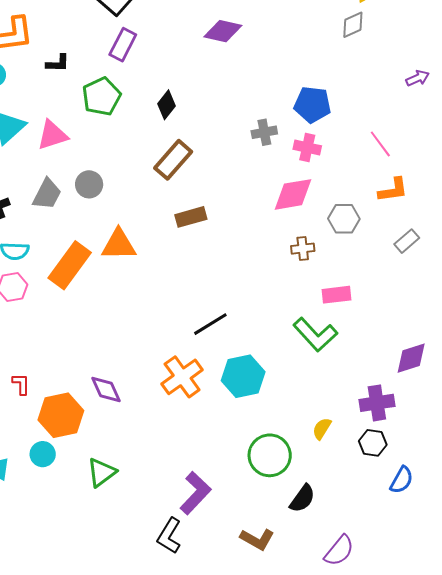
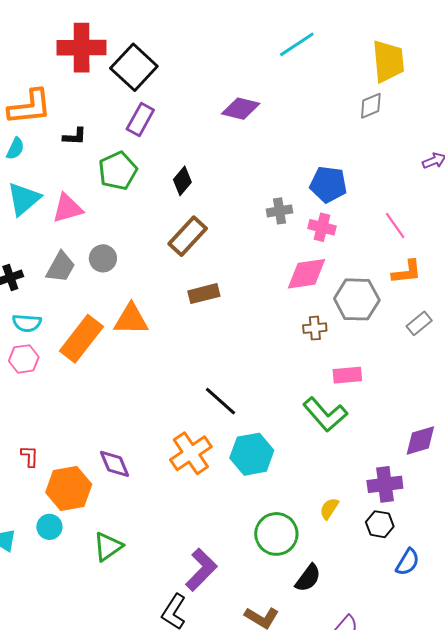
gray hexagon: (344, 219) -> (357, 299), size x1.4
black line: (210, 324) -> (221, 401), turned 72

